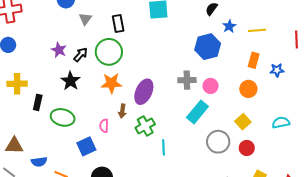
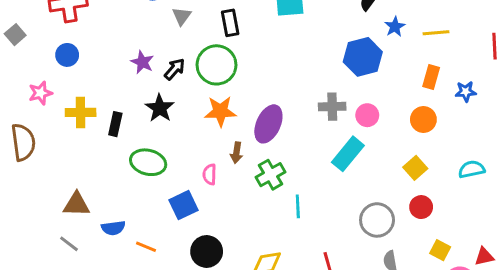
black rectangle: (38, 102) -> (115, 124), moved
gray circle: (218, 142) -> (377, 220), moved

